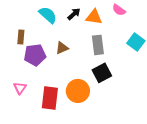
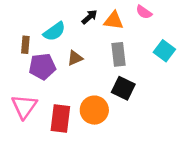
cyan semicircle: (48, 15) -> (54, 31), moved, turned 102
black square: (102, 73) -> (123, 88), turned -36
pink triangle: (20, 88) -> (24, 106), size x1.6

